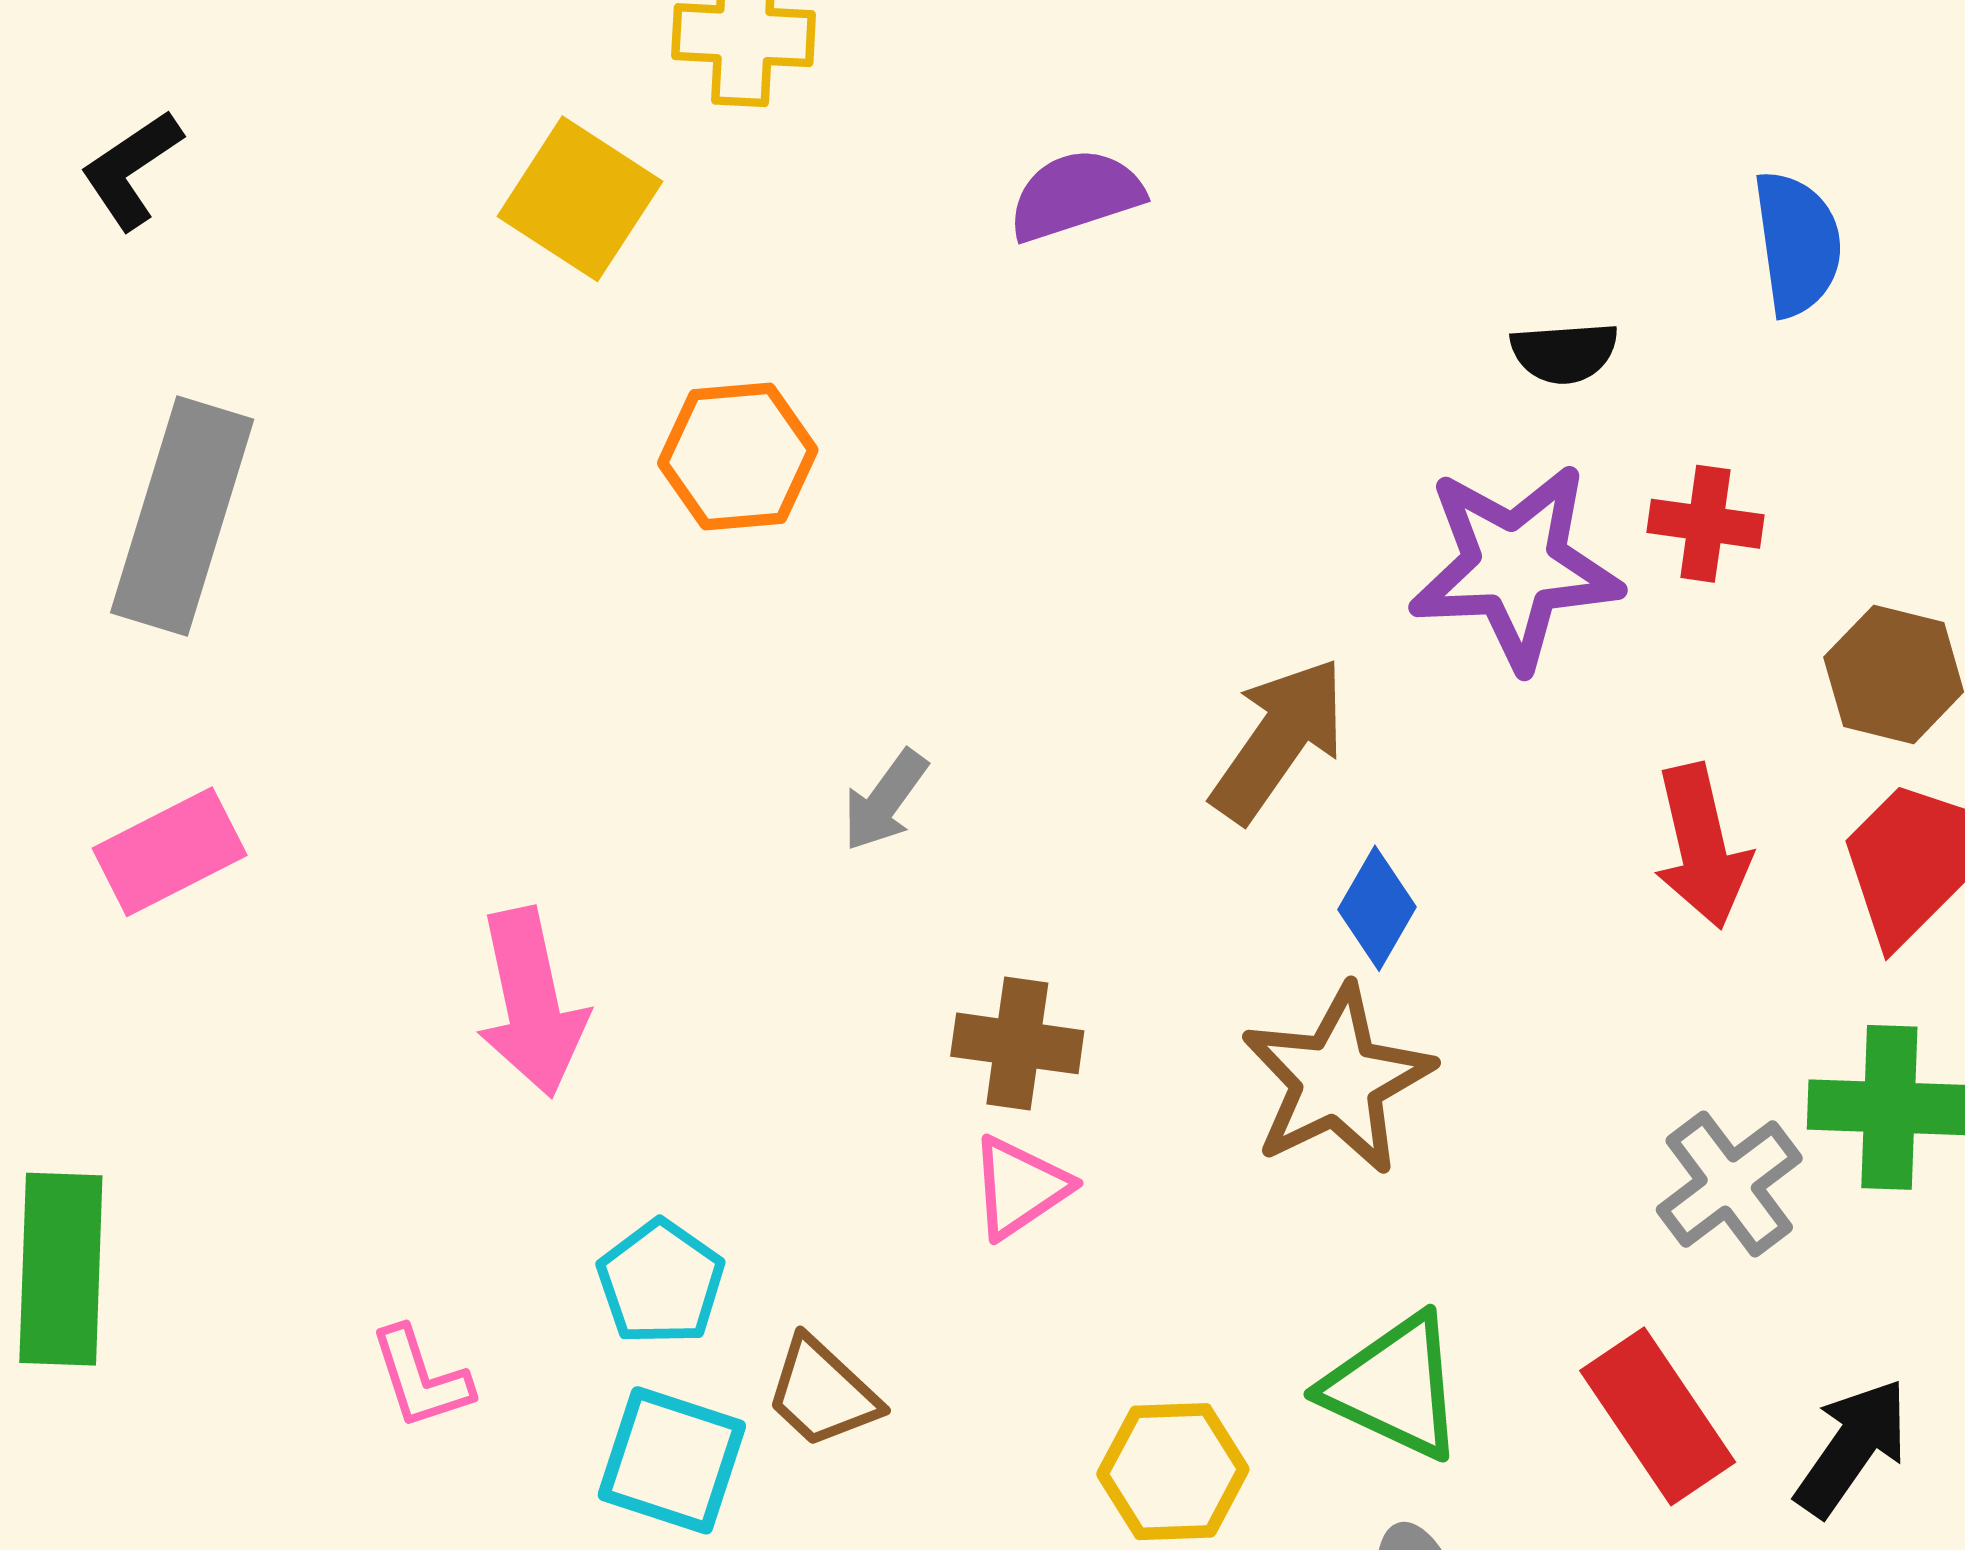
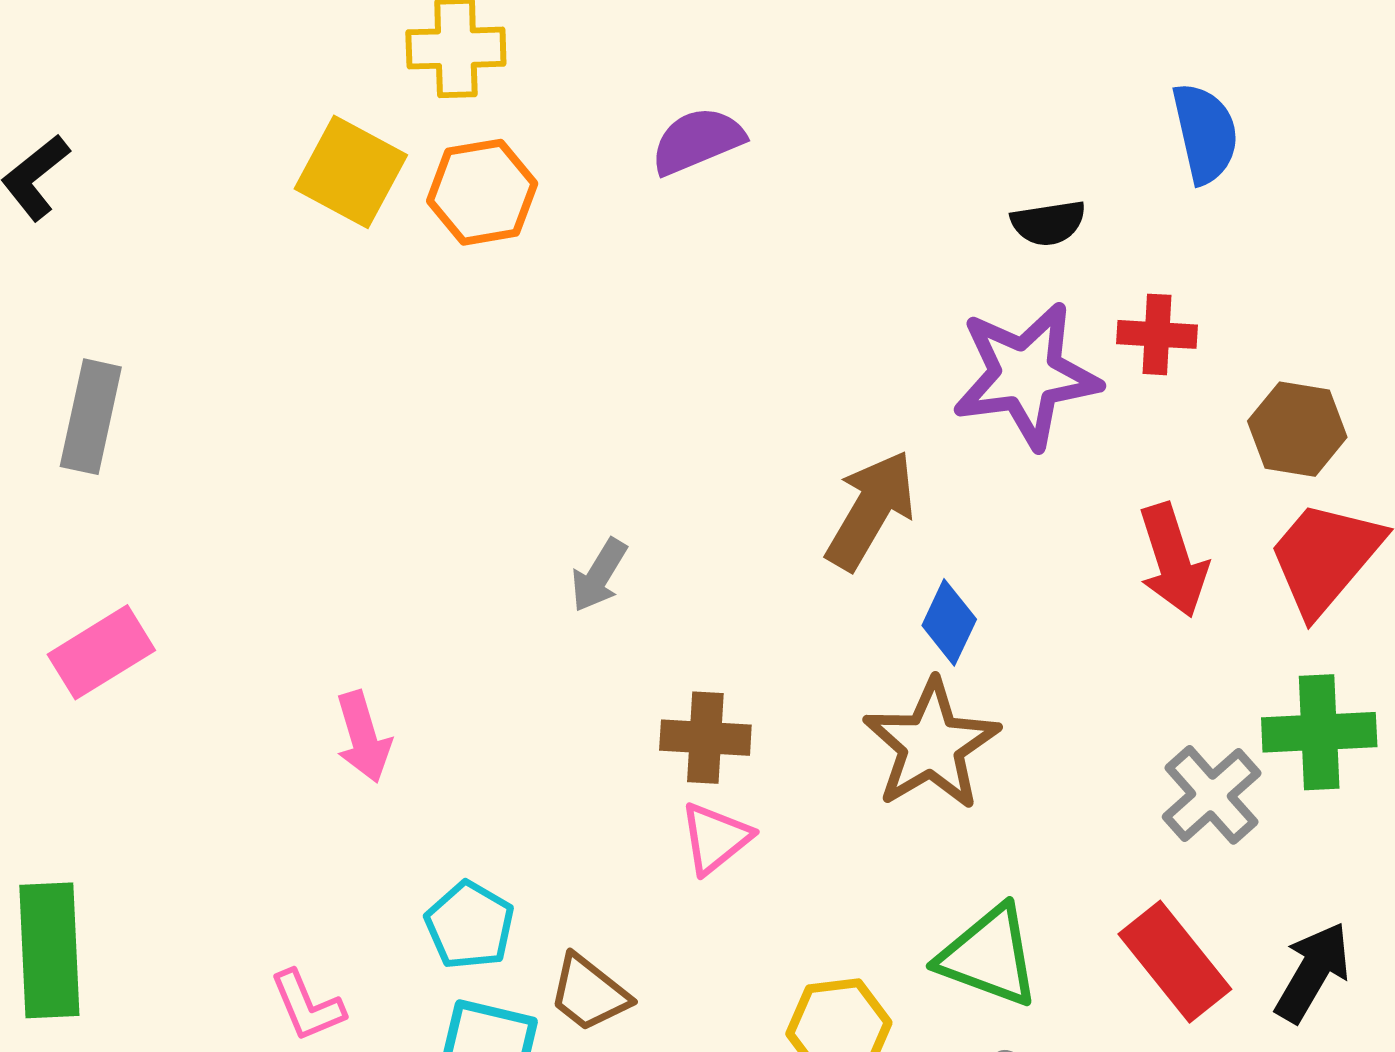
orange hexagon: (738, 456) -> (482, 192), moved
gray rectangle: (182, 516) -> (91, 417), size x0.7
pink arrow: (531, 1002) -> (363, 737), size x0.7

